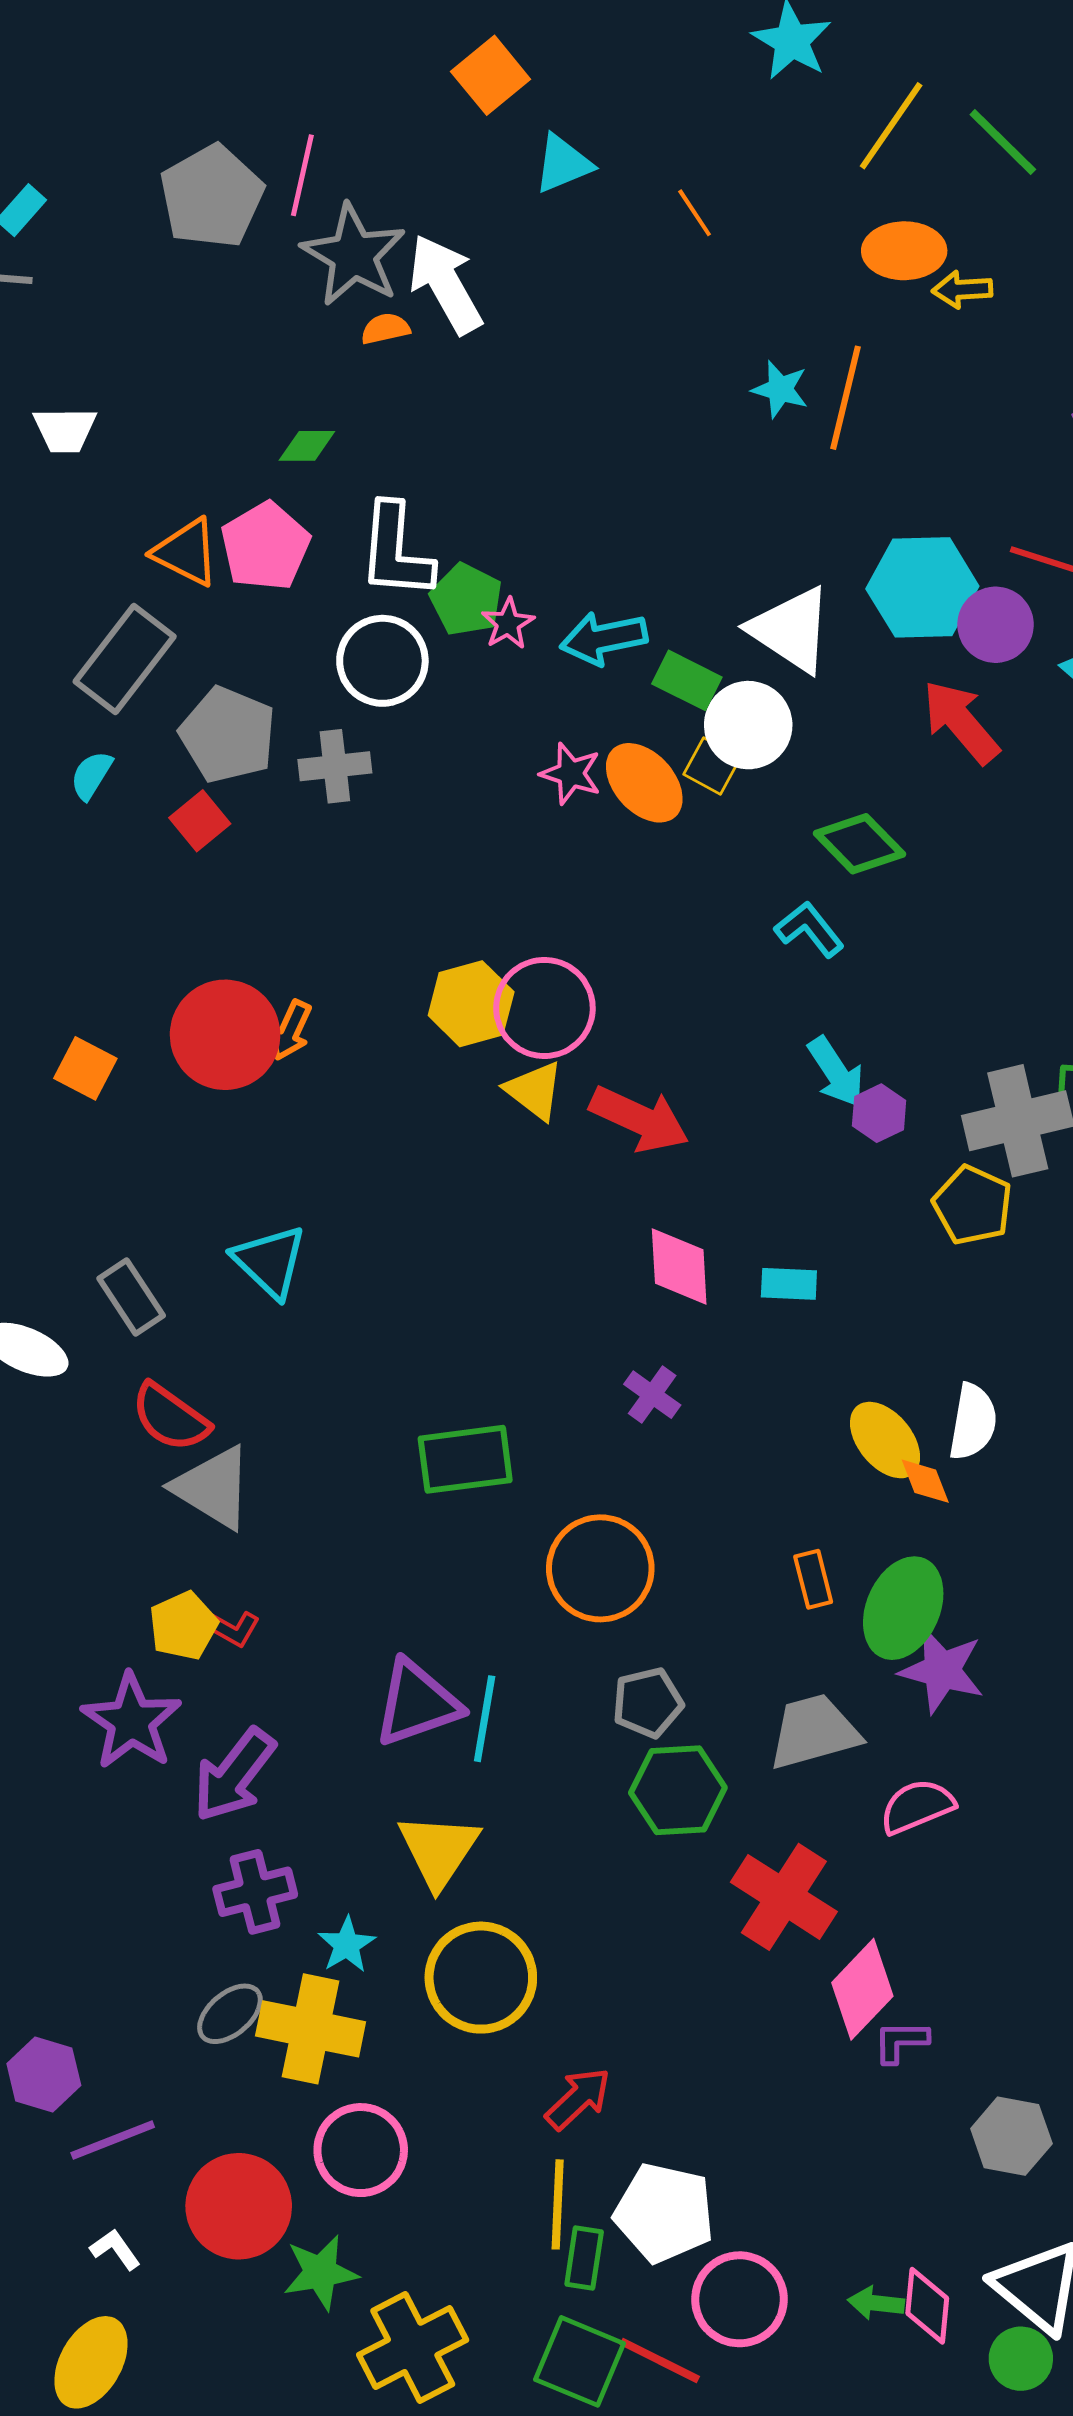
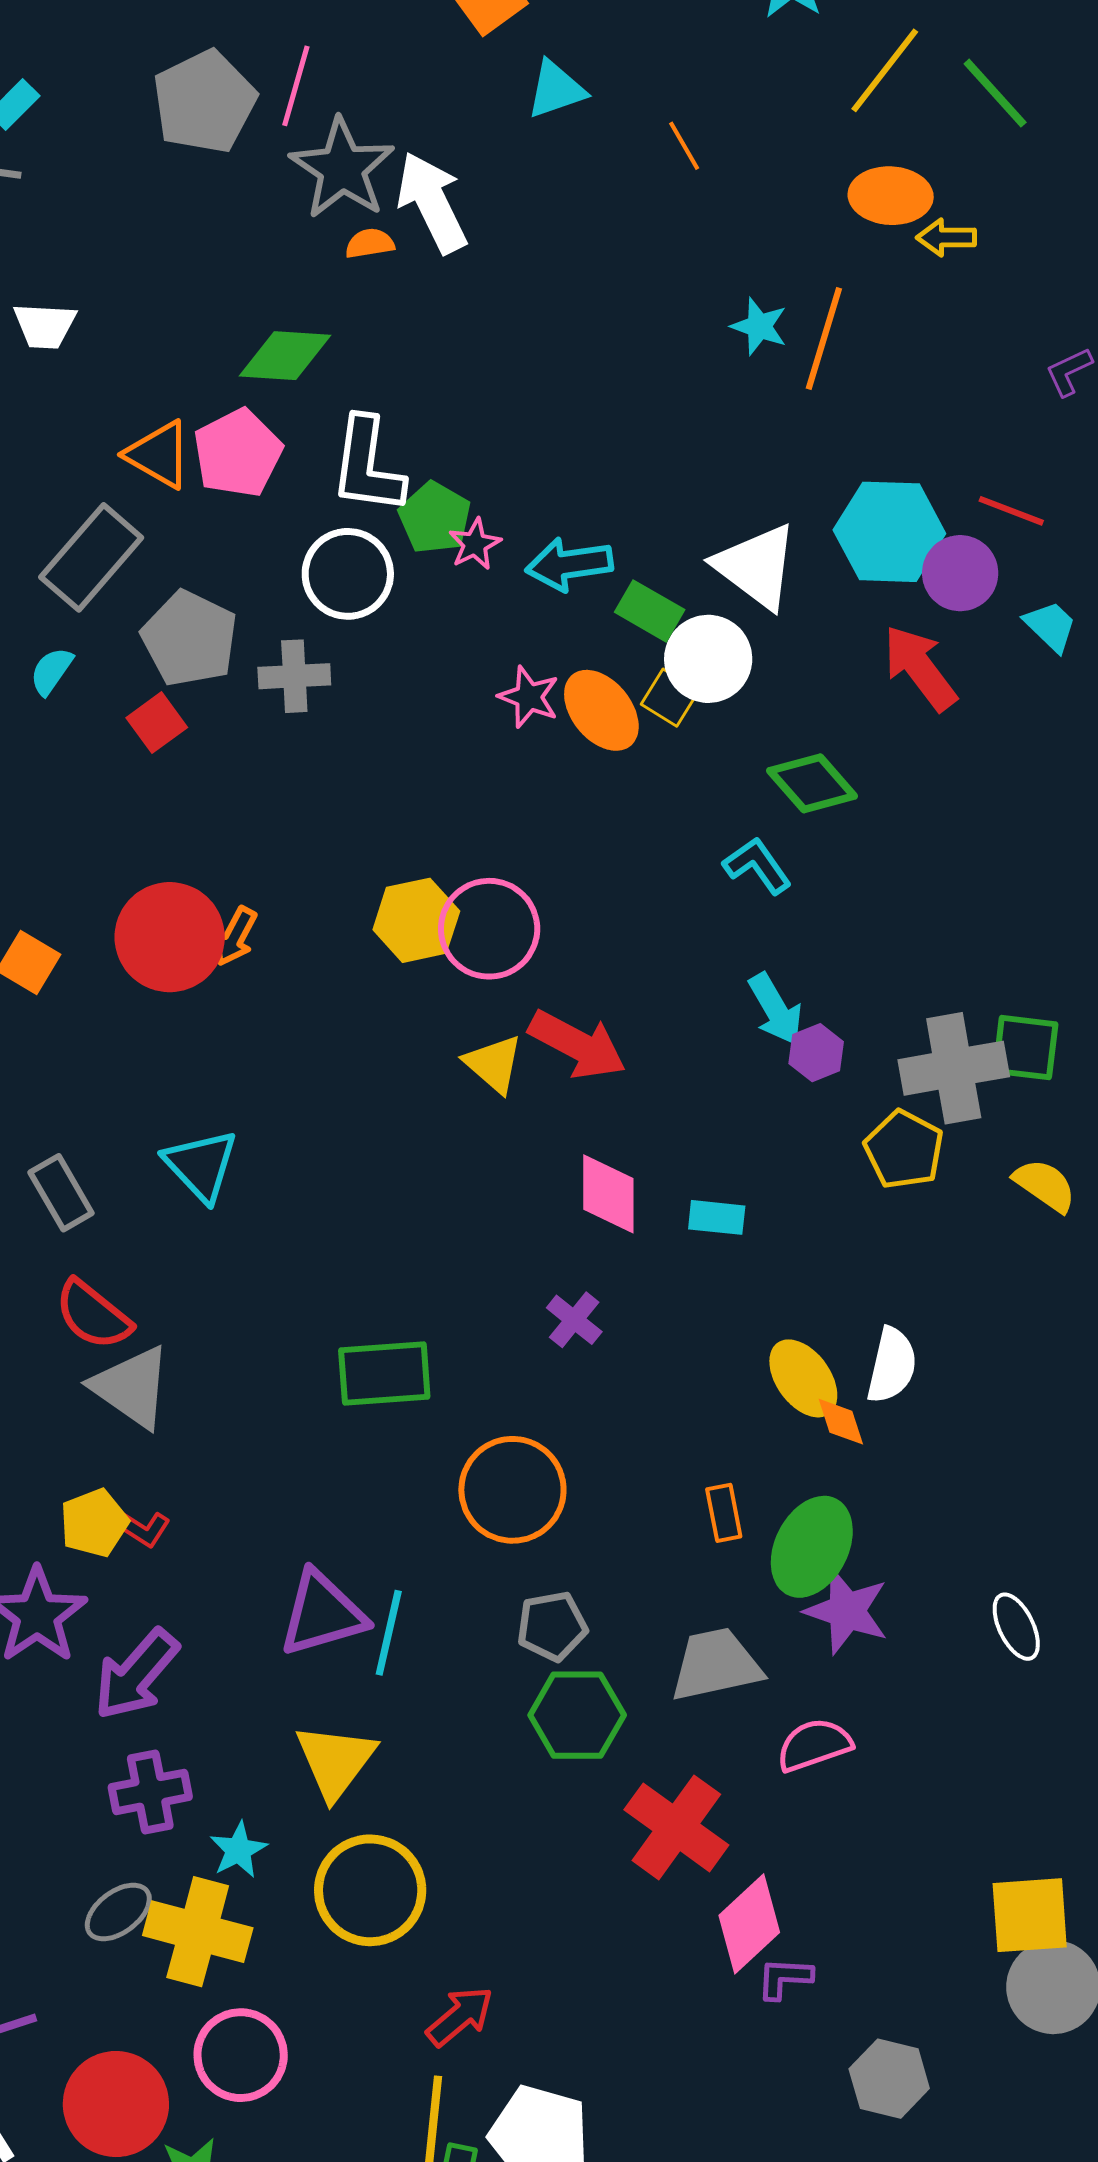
green diamond: (307, 446) -> (285, 356), size x1.6
yellow triangle: (534, 1090) -> (494, 1064), moved

